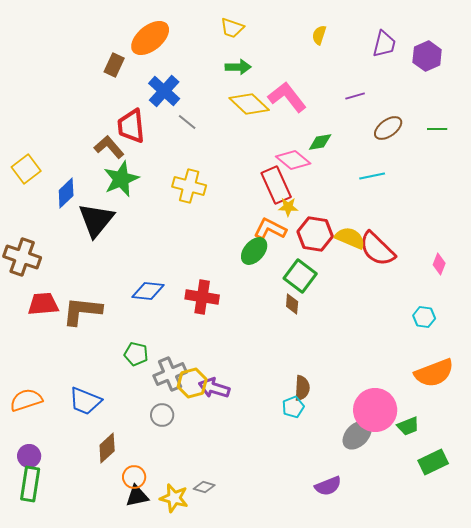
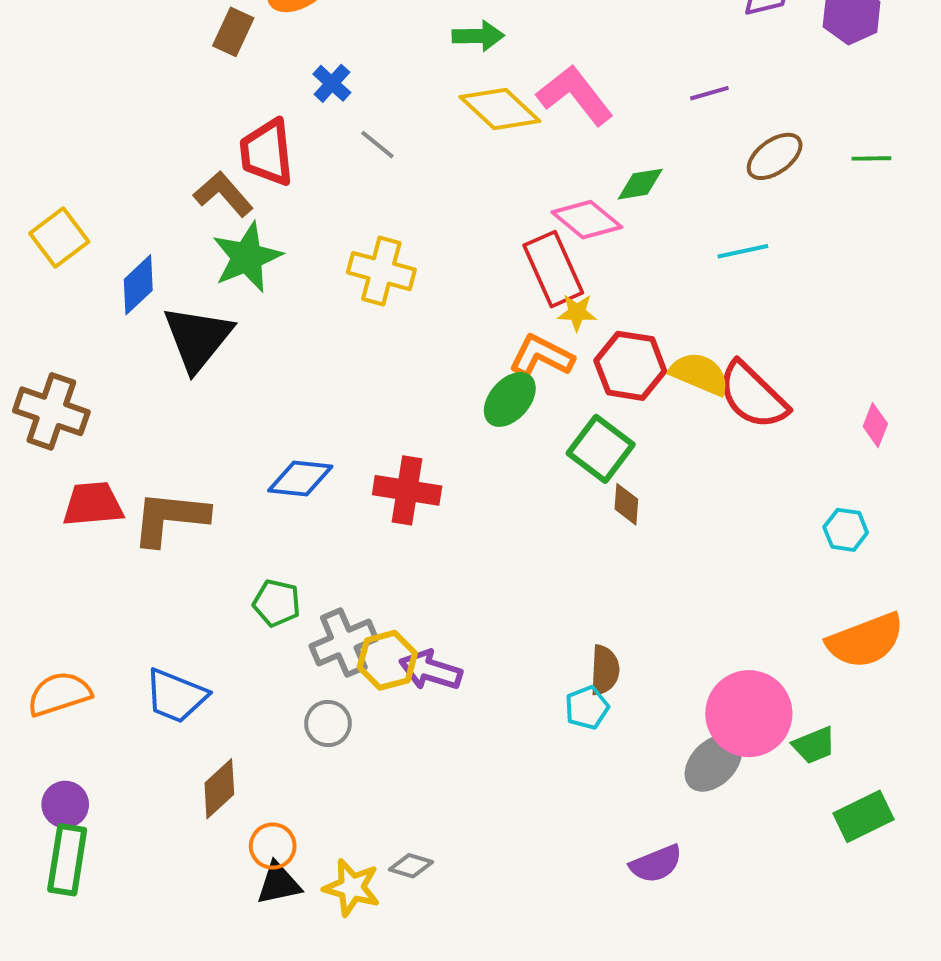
blue cross: (164, 91) -> (332, 83), size x0.6
brown diamond: (292, 304) -> (626, 504), moved

